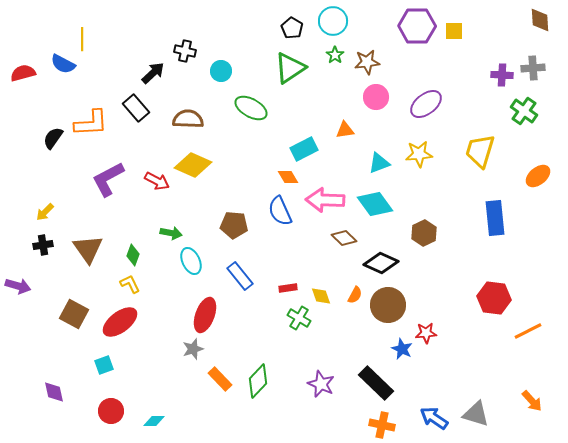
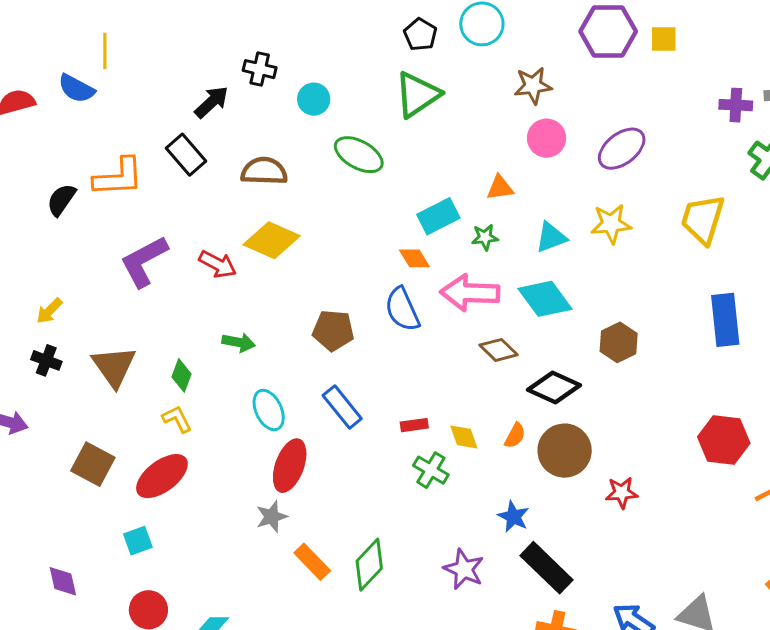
green star: (335, 55) -> (485, 237), moved, turned 30
black cross: (43, 245) -> (46, 360), turned 30
cyan ellipse: (191, 261) -> (269, 410), moved
blue star: (402, 349) -> (513, 517), moved

